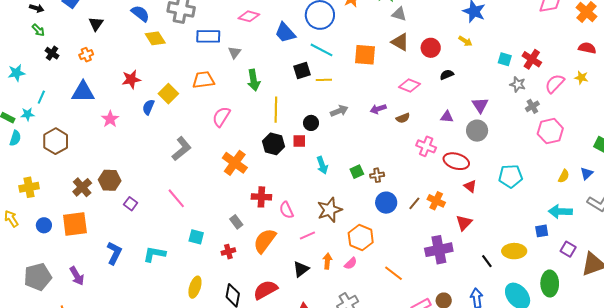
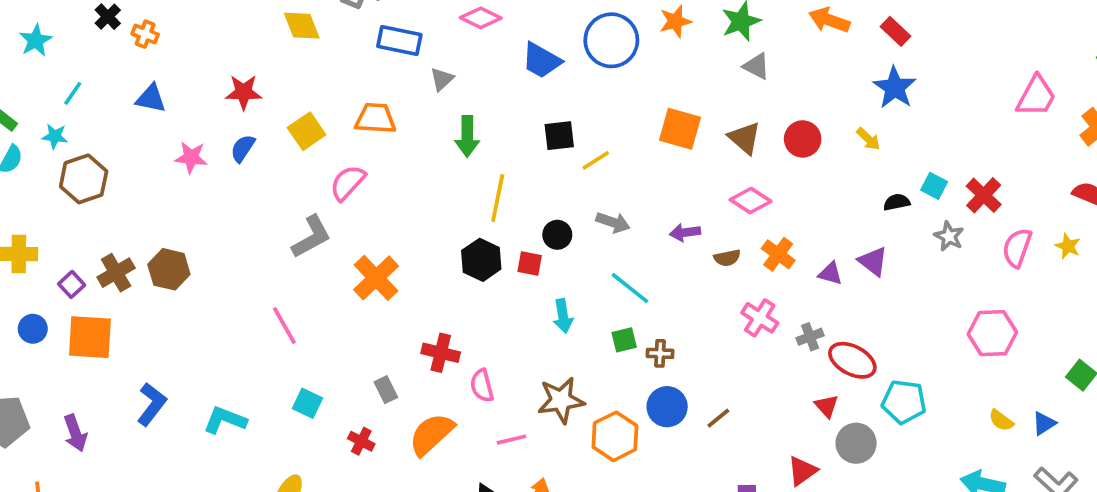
blue trapezoid: (285, 33) -> (542, 60), turned -30
brown triangle: (400, 42) -> (745, 138), moved
cyan line: (322, 50) -> (630, 288), moved
orange cross: (86, 55) -> (145, 34), moved, turned 32
cyan star: (16, 73) -> (36, 40), turned -30
black semicircle: (447, 75) -> (897, 202), moved
yellow line: (324, 80) -> (596, 160), turned -42
pink semicircle: (555, 84) -> (1017, 248), turned -35
blue triangle: (83, 92) -> (151, 98), size x0.7
purple triangle: (480, 105) -> (873, 261), turned -30
gray cross: (532, 106) -> (810, 337), moved
blue semicircle: (148, 107) -> (243, 148), moved
gray arrow: (339, 111) -> (613, 222), turned 30
cyan star: (28, 114) -> (55, 136), moved
pink semicircle: (221, 117) -> (348, 183), moved
purple triangle: (447, 117) -> (830, 273), moved
pink star: (110, 119) -> (191, 157), turned 30
gray circle: (477, 131) -> (856, 443), moved
red ellipse: (456, 161) -> (852, 360), moved
orange cross: (235, 163) -> (376, 278), moved
yellow semicircle: (564, 176) -> (1001, 420), turned 88
orange cross: (436, 201) -> (778, 254), moved
purple square: (131, 204) -> (72, 284), moved
orange hexagon: (361, 238) -> (615, 436), moved
red cross: (228, 252) -> (361, 441), turned 32

